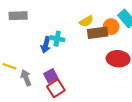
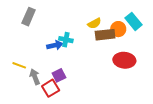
gray rectangle: (18, 16) -> (29, 17), turned -66
blue arrow: (46, 45) -> (55, 45), turned -119
red square: (56, 88) -> (51, 88), moved

